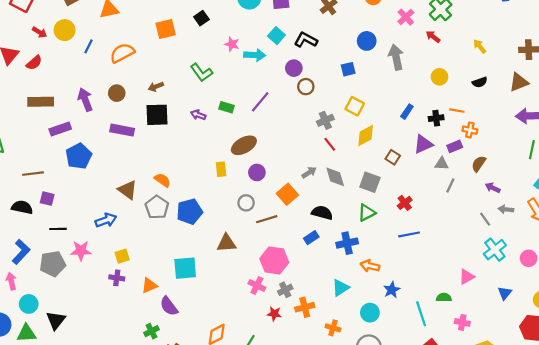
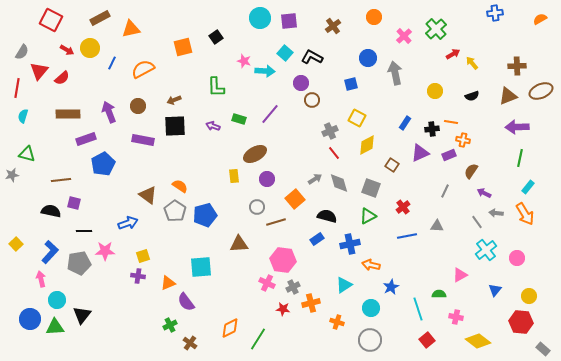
red arrow: (433, 37) -> (453, 54), moved, turned 112
green L-shape: (201, 72) -> (216, 87), turned 35
gray triangle: (442, 164) -> (437, 226), moved

